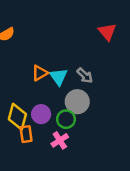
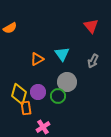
gray arrow: (85, 75) -> (93, 61), moved, turned 72
cyan triangle: (59, 77) -> (62, 54), moved
pink cross: (60, 140) -> (43, 127), moved

